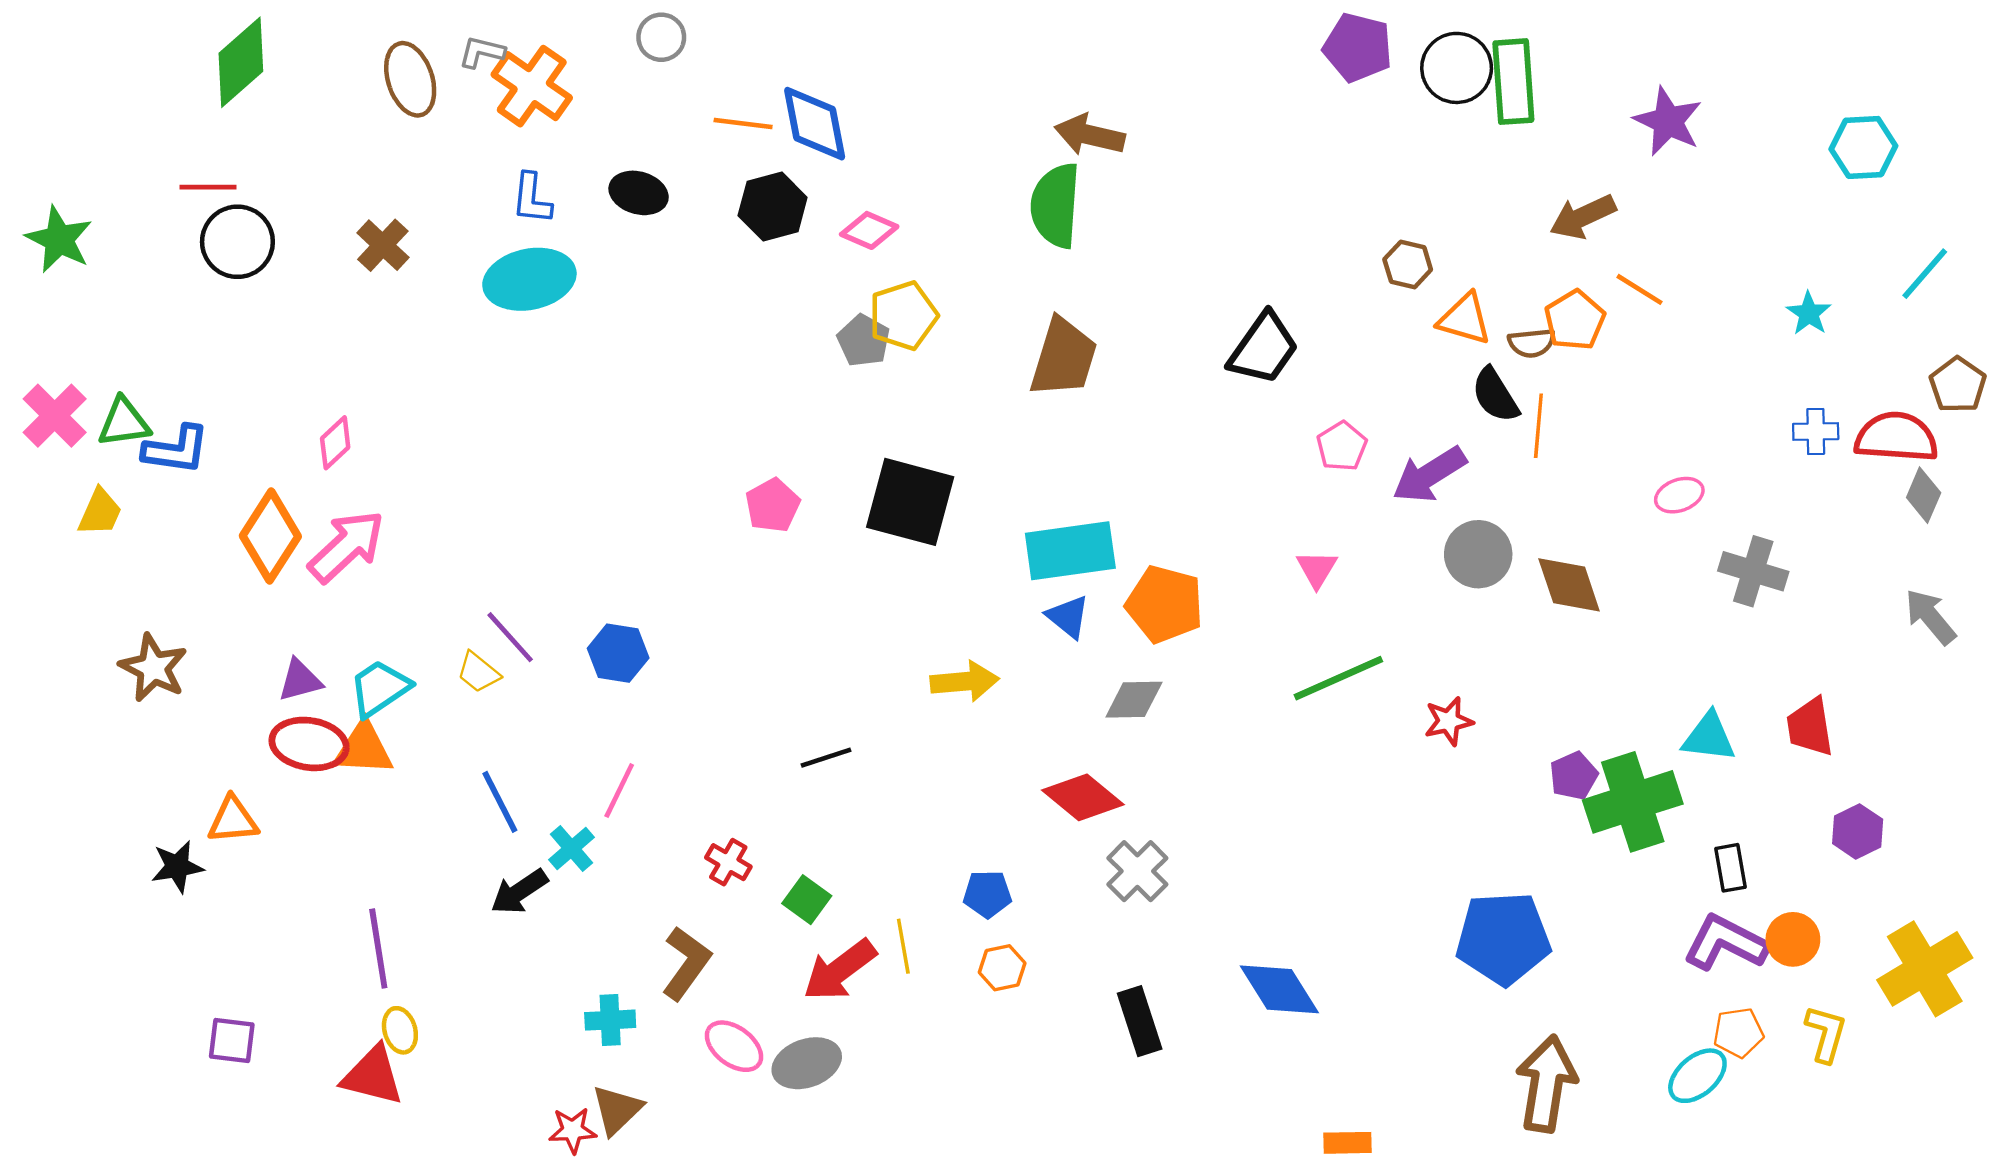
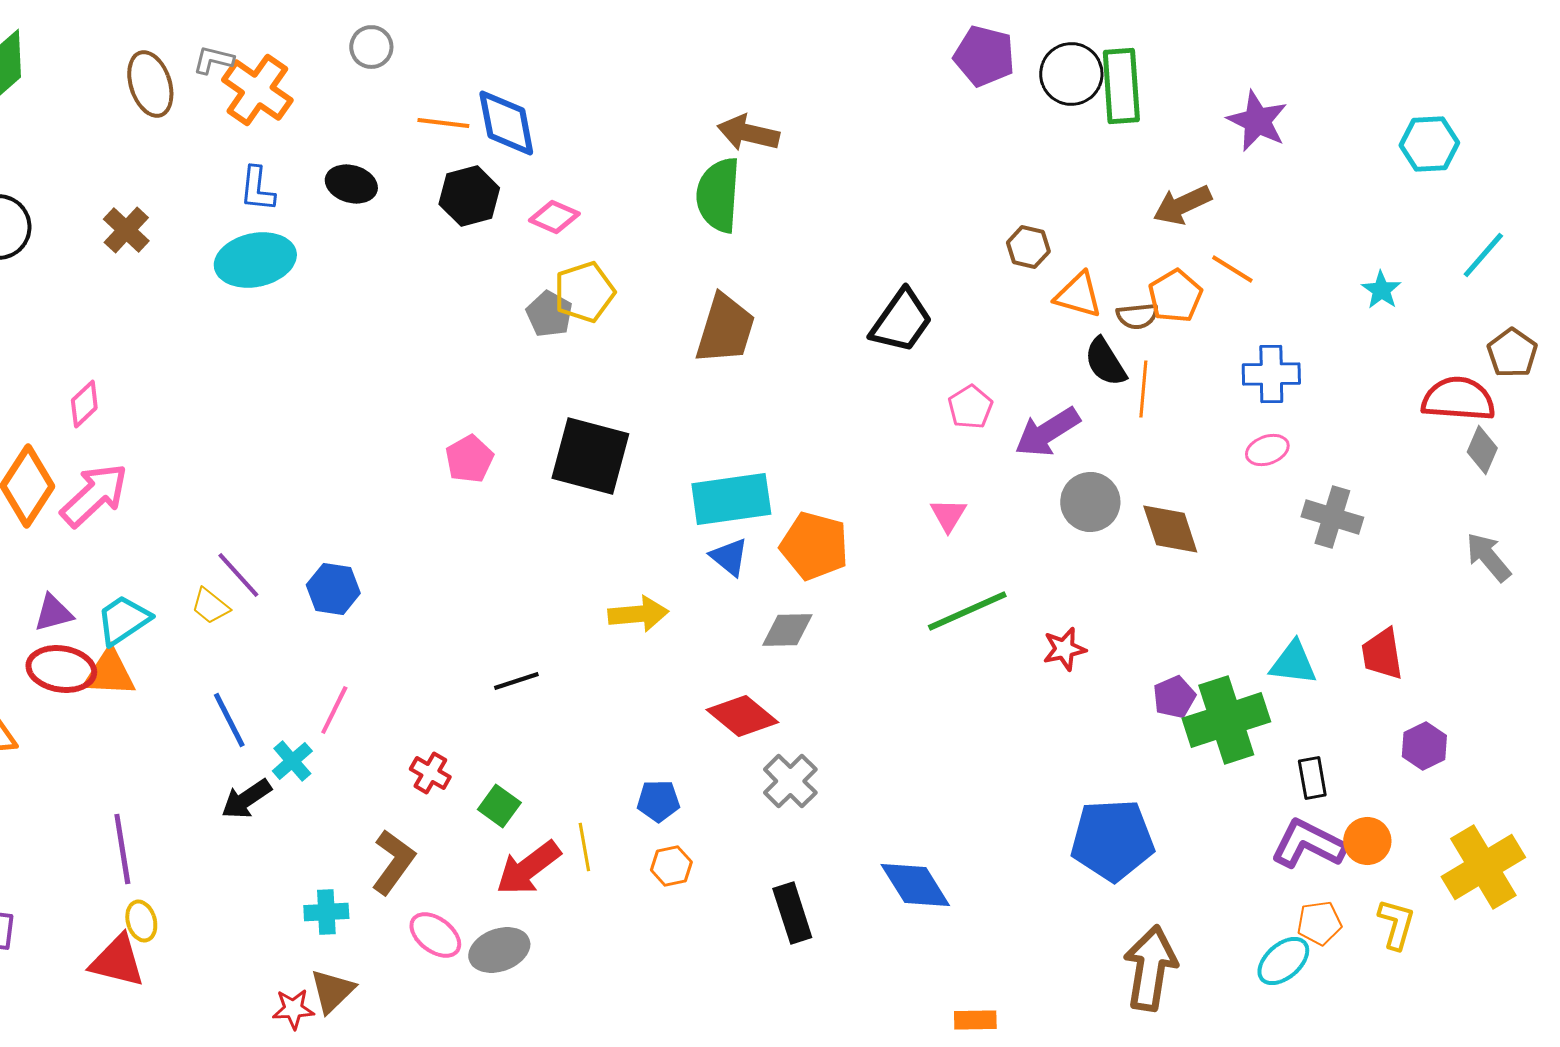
blue cross: (1816, 431) -> (1271, 374), moved, size x1.4

